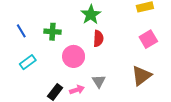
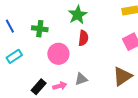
gray triangle: (99, 81) -> (81, 79), turned 40

